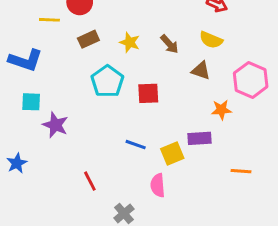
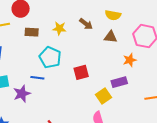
brown rectangle: (88, 39) -> (32, 32), turned 40
red square: (148, 93) -> (81, 72), moved
purple star: (55, 125) -> (22, 94), turned -30
blue line: (136, 145) -> (37, 78), moved

